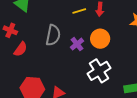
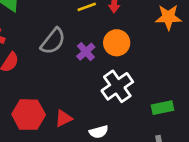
gray semicircle: (53, 35) -> (53, 41), turned 30

